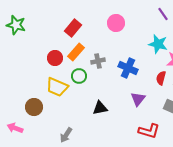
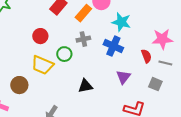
cyan star: (158, 44) -> (121, 22), moved
orange rectangle: (76, 52) -> (83, 13), moved
red semicircle: (161, 78) -> (146, 56), turned 144

